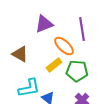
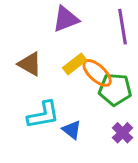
orange ellipse: (64, 46) -> (97, 73), moved
yellow rectangle: (54, 65) -> (75, 64), moved

